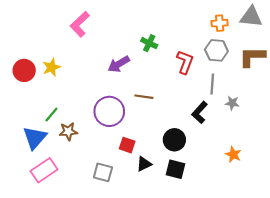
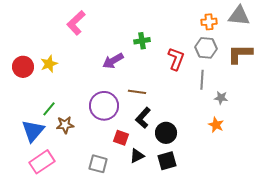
green cross: (149, 43) -> (142, 41), turned -35
black L-shape: (200, 112) -> (143, 118), moved
orange star: (233, 154) -> (216, 125), moved
black square: (175, 169) -> (167, 161), turned -30

